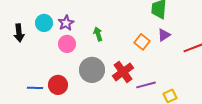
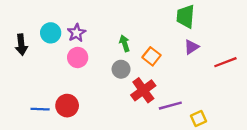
green arrow: (98, 34) -> (125, 43), moved
orange square: (142, 42) -> (152, 56), moved
gray circle: (92, 70) -> (121, 69), moved, size x0.6

